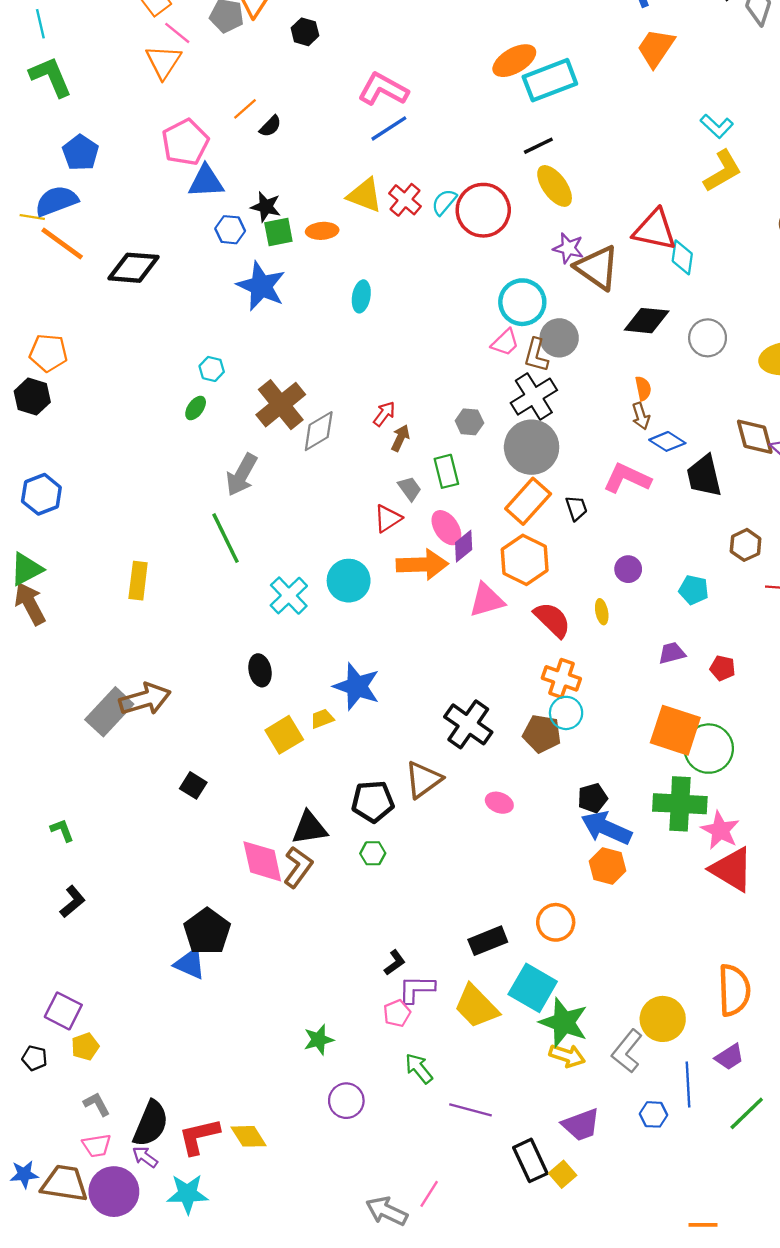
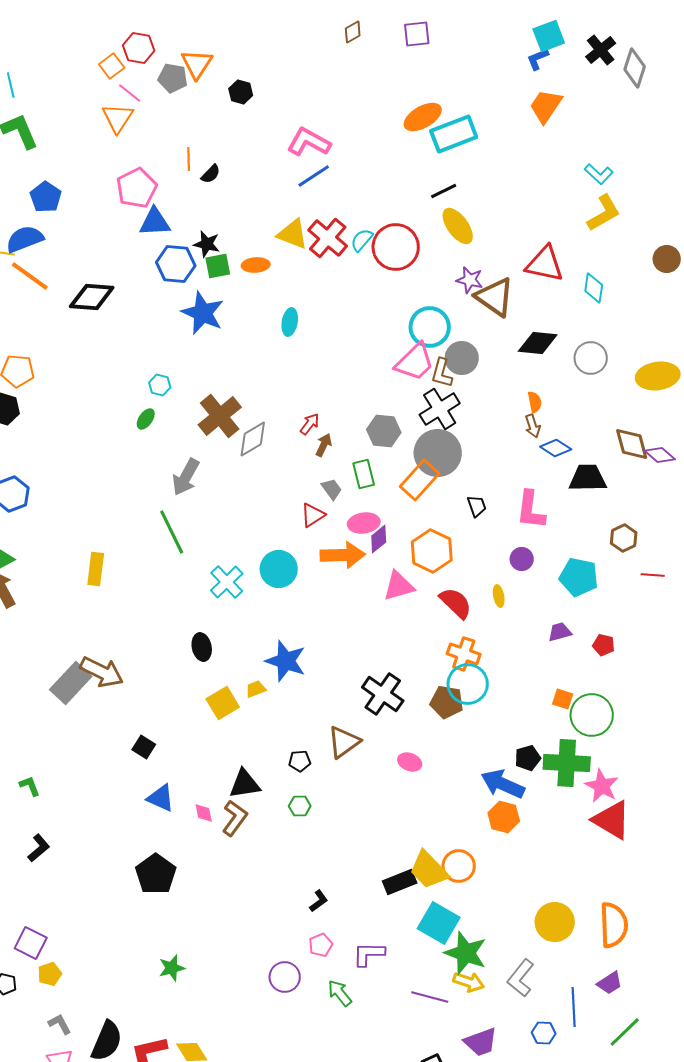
orange line: (245, 109) -> (189, 159), turned -50
red cross: (405, 200) -> (328, 238), size x1.4
blue hexagon: (230, 230) -> (176, 264), size x1.5
cyan diamond: (682, 257) -> (594, 288), moved
pink trapezoid: (505, 342) -> (415, 362), size x1.6
gray hexagon: (469, 422) -> (384, 431), size x1.4
black trapezoid: (704, 476) -> (588, 478), turned 102
pink L-shape: (627, 478) -> (531, 510), moved, turned -108
orange rectangle: (528, 501) -> (420, 480), moved
pink ellipse: (446, 528) -> (364, 523), turned -64
cyan pentagon: (694, 590) -> (579, 577), size x1.5
brown arrow: (145, 699) -> (102, 672), turned 42
cyan circle: (566, 713) -> (468, 684), size x1.4
orange square: (675, 730) -> (563, 699), size x0.5
black pentagon: (593, 798) -> (528, 758), moved
black pentagon: (373, 802) -> (300, 761), size x0.6
pink diamond: (262, 861) -> (204, 813), size x0.5
blue triangle: (190, 964) -> (161, 798), moved
purple L-shape: (416, 989) -> (369, 954), moved
yellow trapezoid: (476, 1006) -> (429, 870), moved
yellow circle: (663, 1019) -> (555, 922), moved
green star: (319, 1040) -> (172, 968), moved
purple circle: (346, 1101) -> (285, 977), moved
purple line: (471, 1110) -> (430, 997), moved

